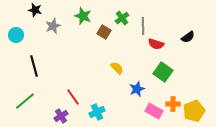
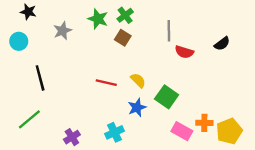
black star: (35, 10) -> (28, 12), moved
green cross: (122, 18) -> (125, 15), moved
green square: (163, 72) -> (167, 97), moved
blue star: (137, 89) -> (137, 108), moved
red line: (73, 97) -> (106, 83), moved, turned -42

